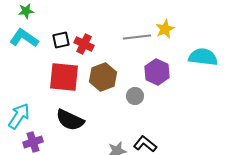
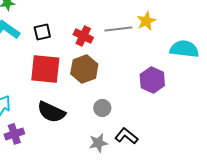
red cross: (84, 44) -> (83, 36), moved
purple hexagon: (157, 72) -> (152, 80), moved
gray circle: (135, 96) -> (102, 108), moved

